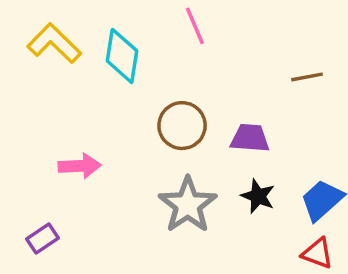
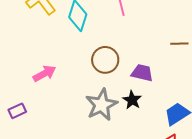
pink arrow: (80, 166) -> (44, 74), turned -35
black star: (258, 196) -> (132, 100), moved

